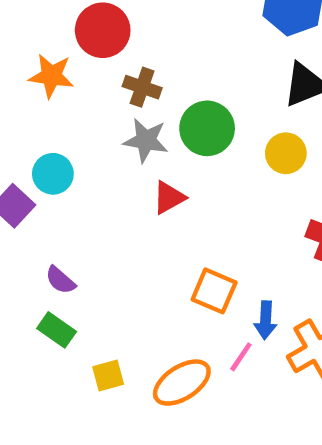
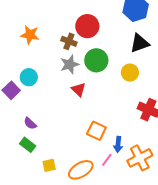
red circle: (103, 30) -> (87, 26), moved
gray star: (146, 140) -> (70, 64), turned -30
red triangle: (169, 198) -> (79, 90), turned -49

